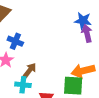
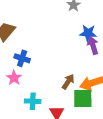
brown arrow: (30, 70) -> (68, 82), moved

